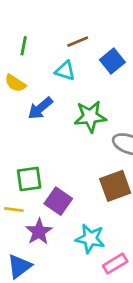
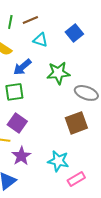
brown line: (78, 42) -> (30, 20), moved
green square: (29, 179) -> (14, 92), moved
purple square: (58, 201) -> (17, 123), moved

